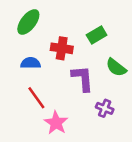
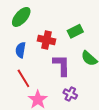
blue semicircle: (30, 63) -> (21, 50), turned -84
purple cross: (105, 108) -> (70, 94), moved

